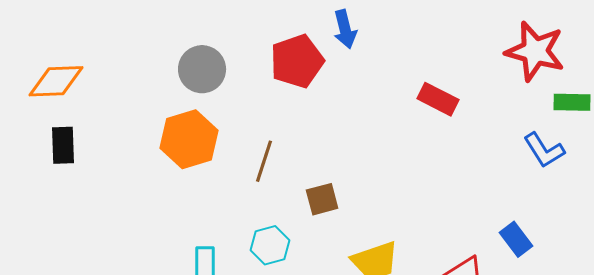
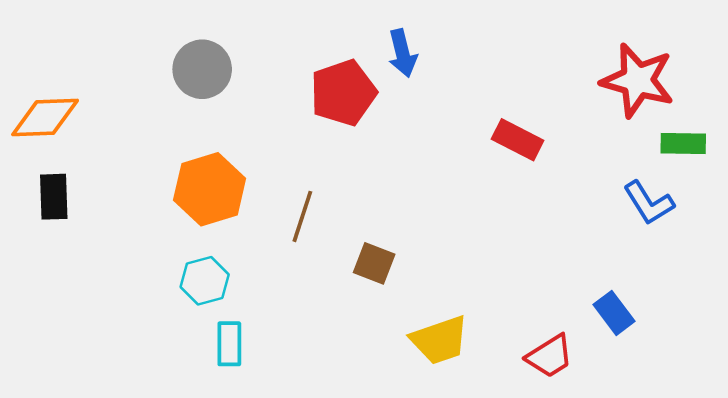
gray circle: (202, 69) -> (202, 69), moved
brown square: (322, 199) -> (374, 263), turned 36
cyan hexagon: (270, 245) -> (205, 281), moved

